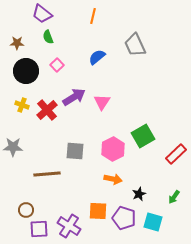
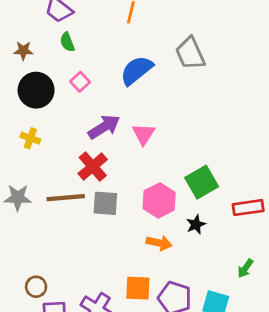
blue semicircle: (97, 57) -> (136, 70), size x1.4
red cross: (47, 110) -> (93, 167), moved
red rectangle: (176, 154) -> (248, 208), turned 35
brown line: (47, 174) -> (66, 198), moved
black star: (139, 194) -> (196, 224), moved

